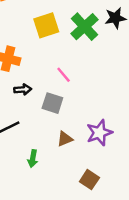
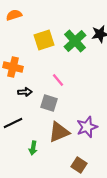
brown triangle: (65, 139) -> (59, 132), size x1.6

